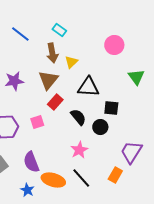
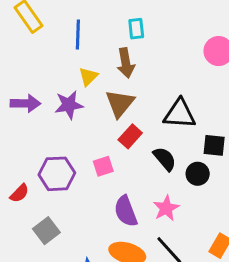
cyan rectangle: (59, 30) -> (136, 29), turned 48
blue line: (20, 34) -> (78, 35), turned 54
yellow triangle: (71, 62) -> (88, 76), moved
purple semicircle: (31, 162) -> (126, 211), moved

